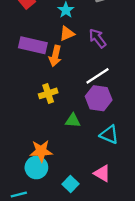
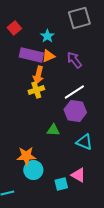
purple rectangle: (33, 45) -> (31, 55), moved
yellow cross: (48, 93) -> (36, 90), moved
cyan circle: (36, 167) -> (33, 170), moved
cyan square: (70, 184) -> (61, 184), moved, turned 32

